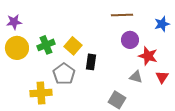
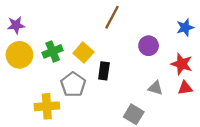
brown line: (122, 15) -> (112, 17), moved, turned -60
red star: (148, 56) -> (182, 64), moved
red triangle: (162, 77) -> (185, 88), turned 48

